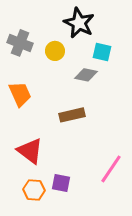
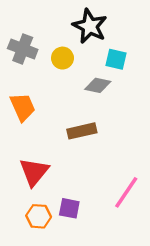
red triangle: (30, 151) -> (34, 172), turned 32

